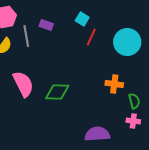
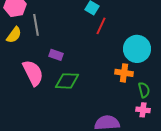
purple rectangle: (46, 25) -> (56, 55), moved
cyan circle: (127, 42) -> (137, 49), moved

